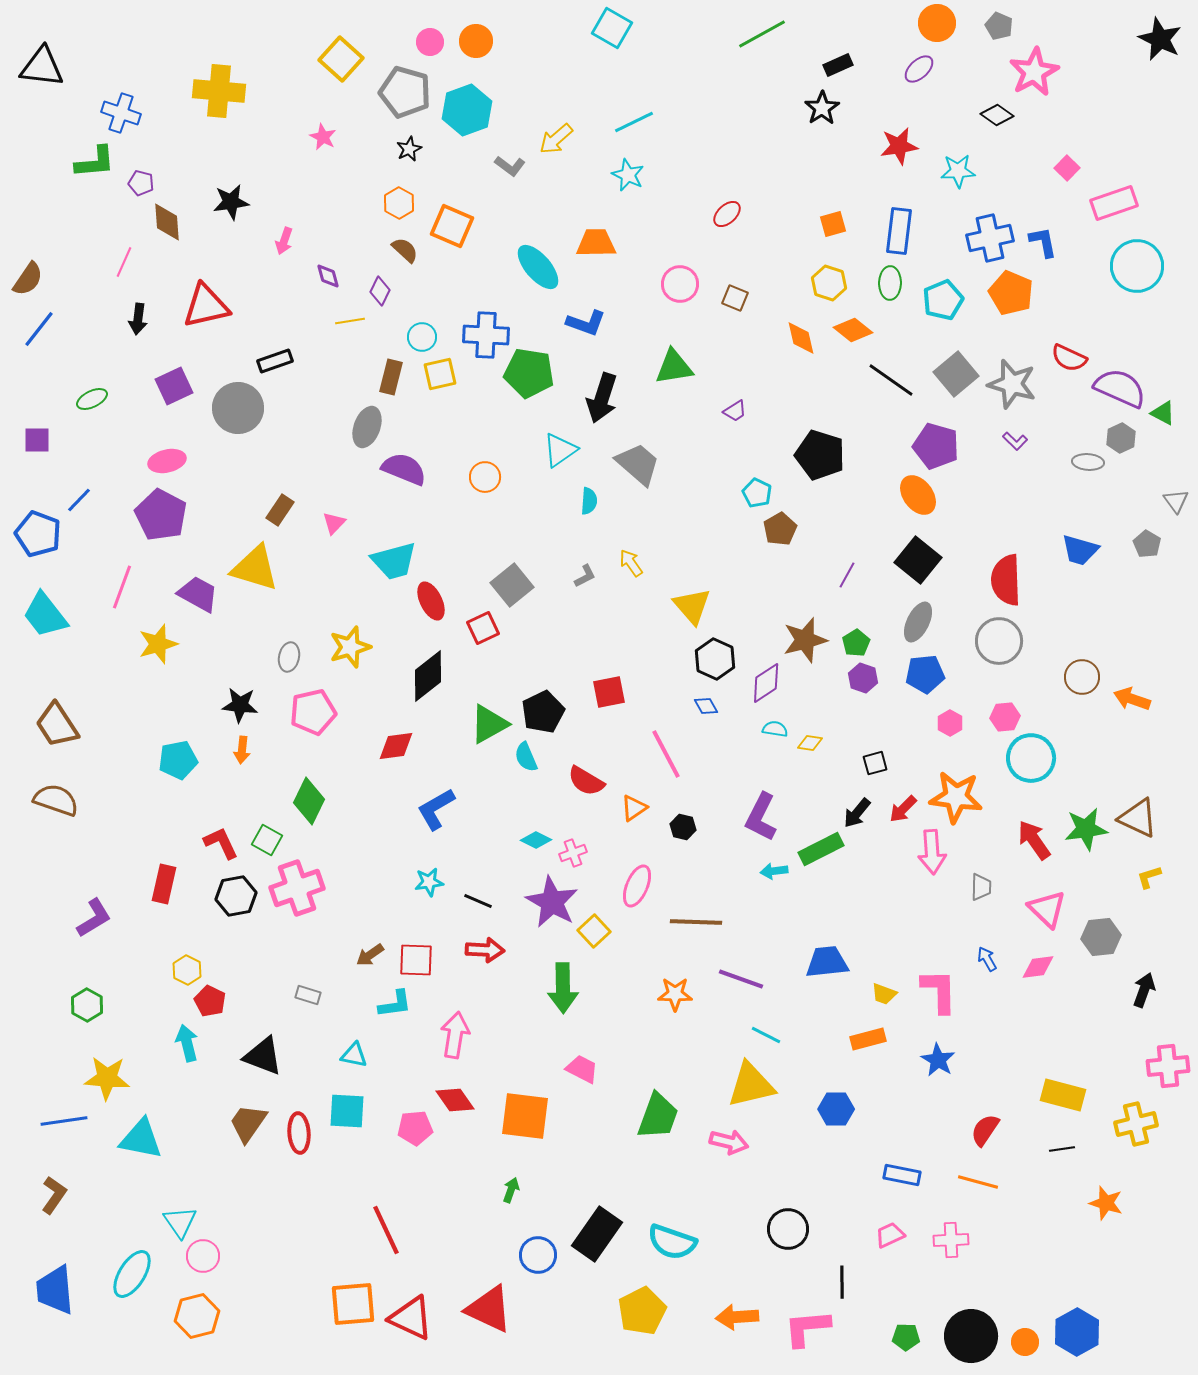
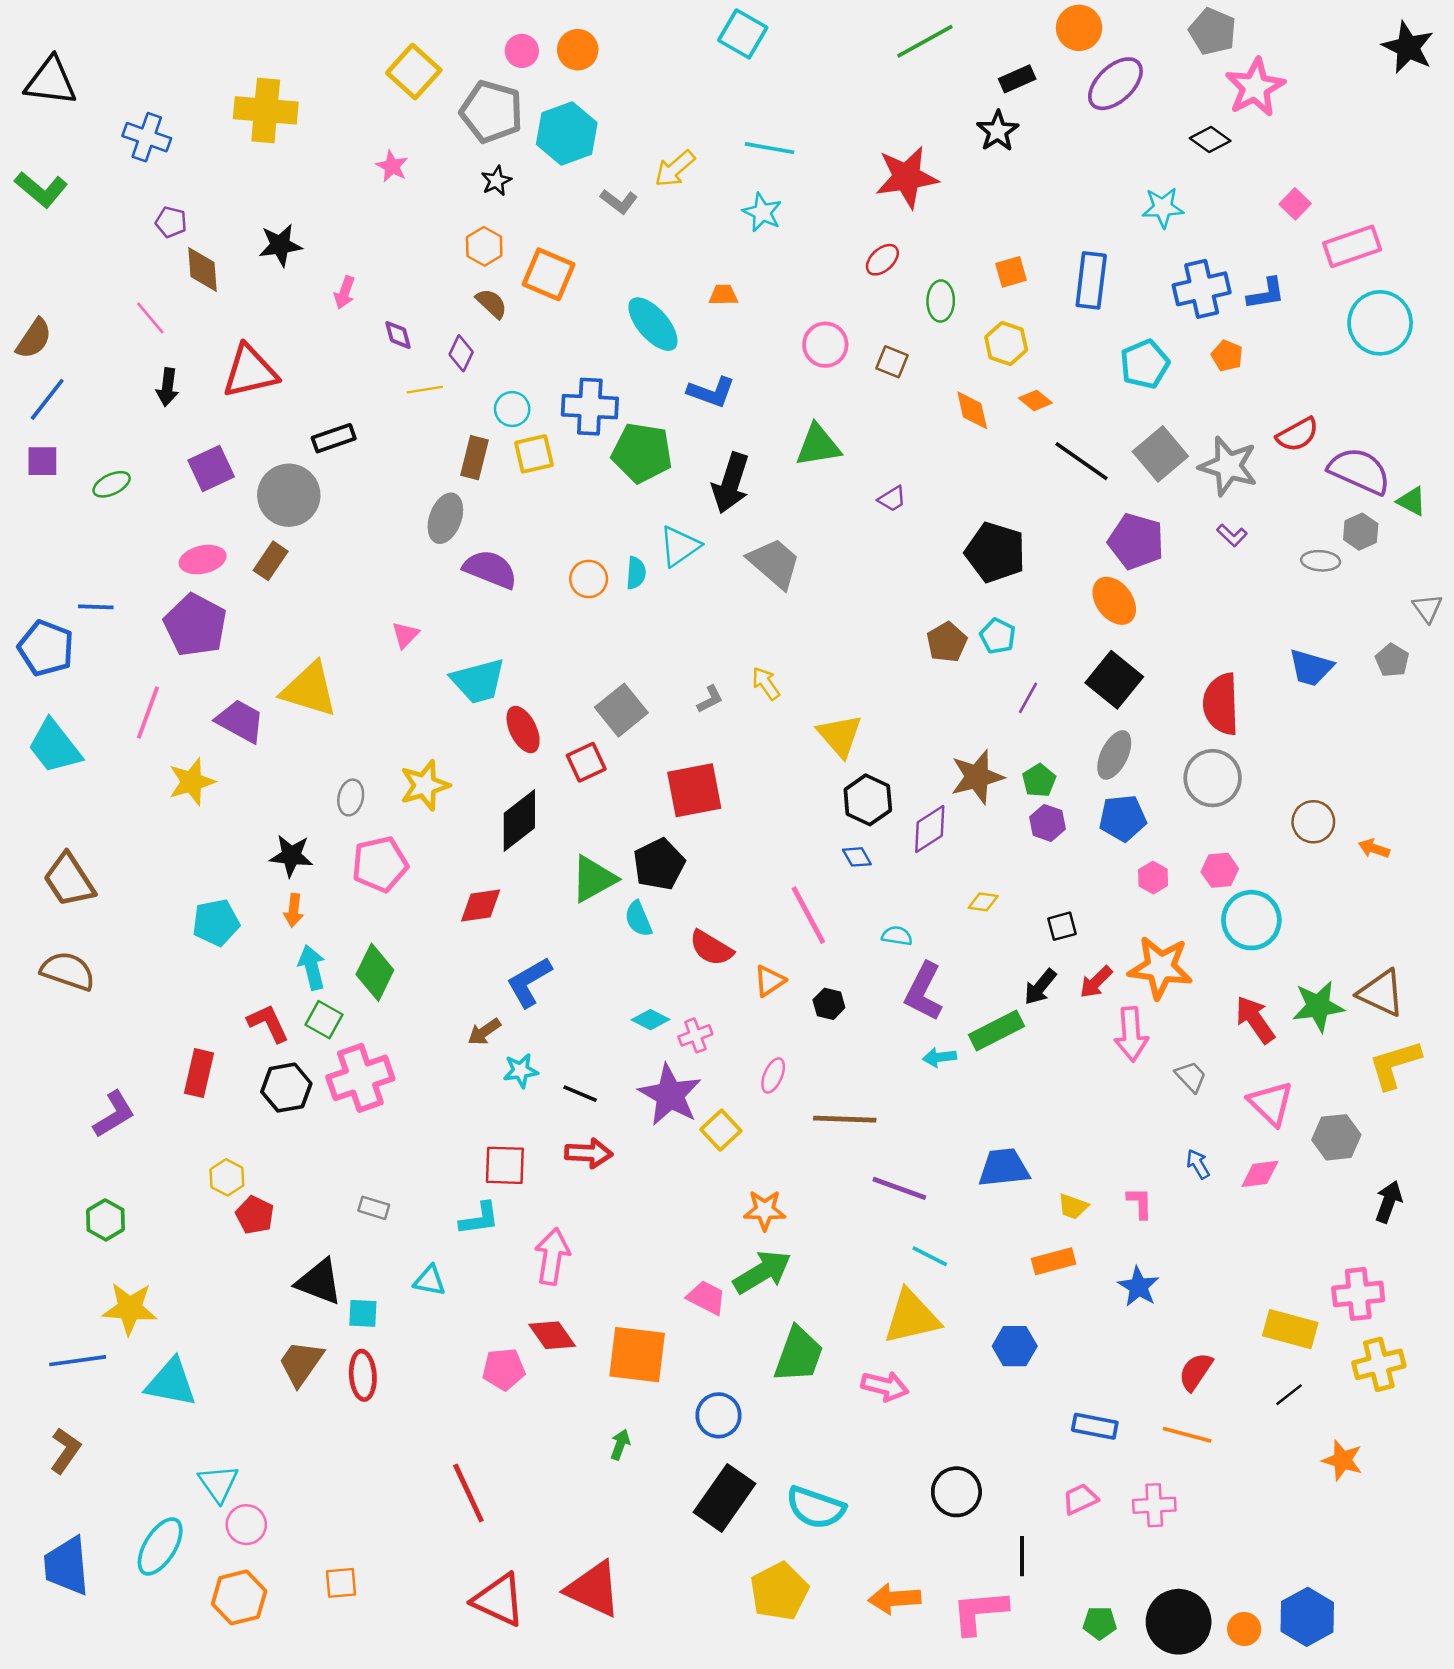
orange circle: (937, 23) -> (1079, 28), moved
gray pentagon: (999, 26) -> (1213, 32), size x1.4
purple ellipse: (919, 69) -> (1115, 84), size x1.6
cyan line: (634, 122) -> (769, 148), turned 36
red star: (899, 146) -> (907, 177), moved, size x1.4
green L-shape: (95, 162) -> (41, 189), moved, turned 45
blue L-shape: (1043, 242) -> (1266, 294), turned 92
orange trapezoid: (596, 243) -> (723, 295), size x0.6
pink line: (124, 262) -> (150, 318), turned -64
green ellipse: (890, 283) -> (941, 301), moved
orange pentagon: (1011, 293) -> (1227, 356), size x0.6
orange diamond: (853, 330) -> (1035, 401), size x0.7
red semicircle: (1069, 358) -> (1298, 435), turned -54
purple square: (37, 440) -> (42, 461), moved
cyan pentagon: (757, 493) -> (998, 636), moved
blue line: (79, 500) -> (96, 607), turned 48
cyan semicircle: (589, 501) -> (636, 573), moved
brown rectangle: (280, 510) -> (271, 561), moved
red square: (609, 692) -> (694, 790), moved, size x1.4
orange arrow: (1132, 699) -> (1374, 848), size x0.7
cyan semicircle: (775, 729) -> (897, 936), moved
yellow L-shape: (1149, 877) -> (1395, 1065), size x1.8
pink ellipse: (637, 886) -> (773, 1075), size x0.7
gray trapezoid: (981, 887) -> (1191, 1077), turned -44
brown arrow: (370, 955) -> (484, 1032), moved
green arrow: (563, 988) -> (762, 1272), moved, turned -120
pink L-shape: (939, 991) -> (1140, 1203), size x0.6
orange star: (675, 994) -> (765, 1210), moved
cyan arrow: (187, 1043) -> (312, 967), moved
pink cross: (1168, 1066) -> (1358, 1294), moved
cyan square: (347, 1111) -> (363, 1313), moved, size x0.7
black line: (1062, 1149) -> (1289, 1395), turned -30
blue circle: (538, 1255) -> (719, 1415), moved
orange square: (353, 1304) -> (341, 1583), moved, size x0.6

